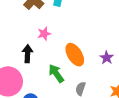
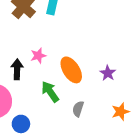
pink star: (44, 34) -> (38, 56), moved

